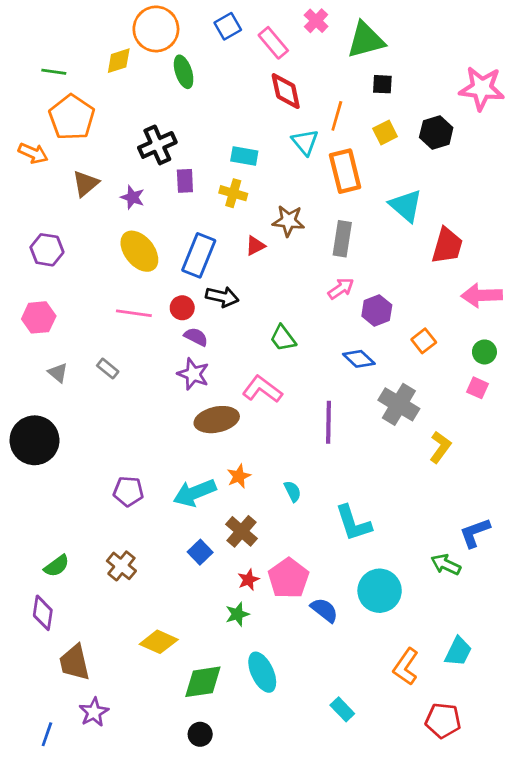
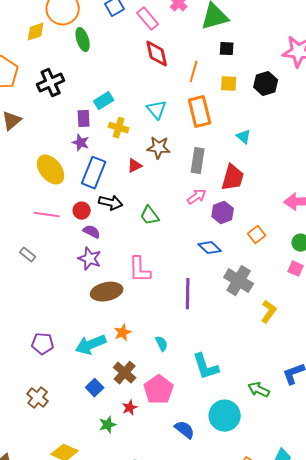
yellow square: (385, 133) -> (229, 84), turned 30
cyan triangle: (305, 142) -> (157, 110), moved
black cross: (157, 145) -> (51, 83), moved
cyan rectangle: (244, 156) -> (104, 101), moved, turned -42
purple star: (132, 197) -> (81, 143), moved
cyan triangle: (406, 206) -> (244, 137), size x0.6
red trapezoid: (447, 246) -> (233, 178), moved
green trapezoid: (283, 338) -> (150, 216), moved
pink L-shape: (262, 389) -> (140, 270), turned -128
green arrow: (446, 565) -> (259, 390), moved
pink pentagon: (288, 578) -> (159, 390), moved
green star: (237, 614) -> (108, 425), moved

